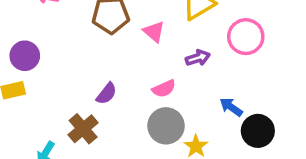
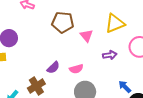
pink semicircle: (164, 89) -> (76, 69), moved

